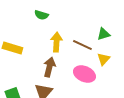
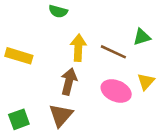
yellow triangle: (103, 59) -> (146, 82), moved

